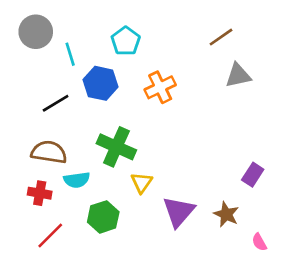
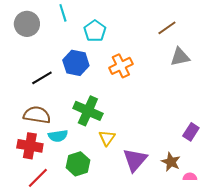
cyan line: (70, 54) -> (63, 13), moved
red cross: (40, 193) -> (30, 146), size x1.4
pink semicircle: (259, 242) -> (190, 177), moved, turned 120

